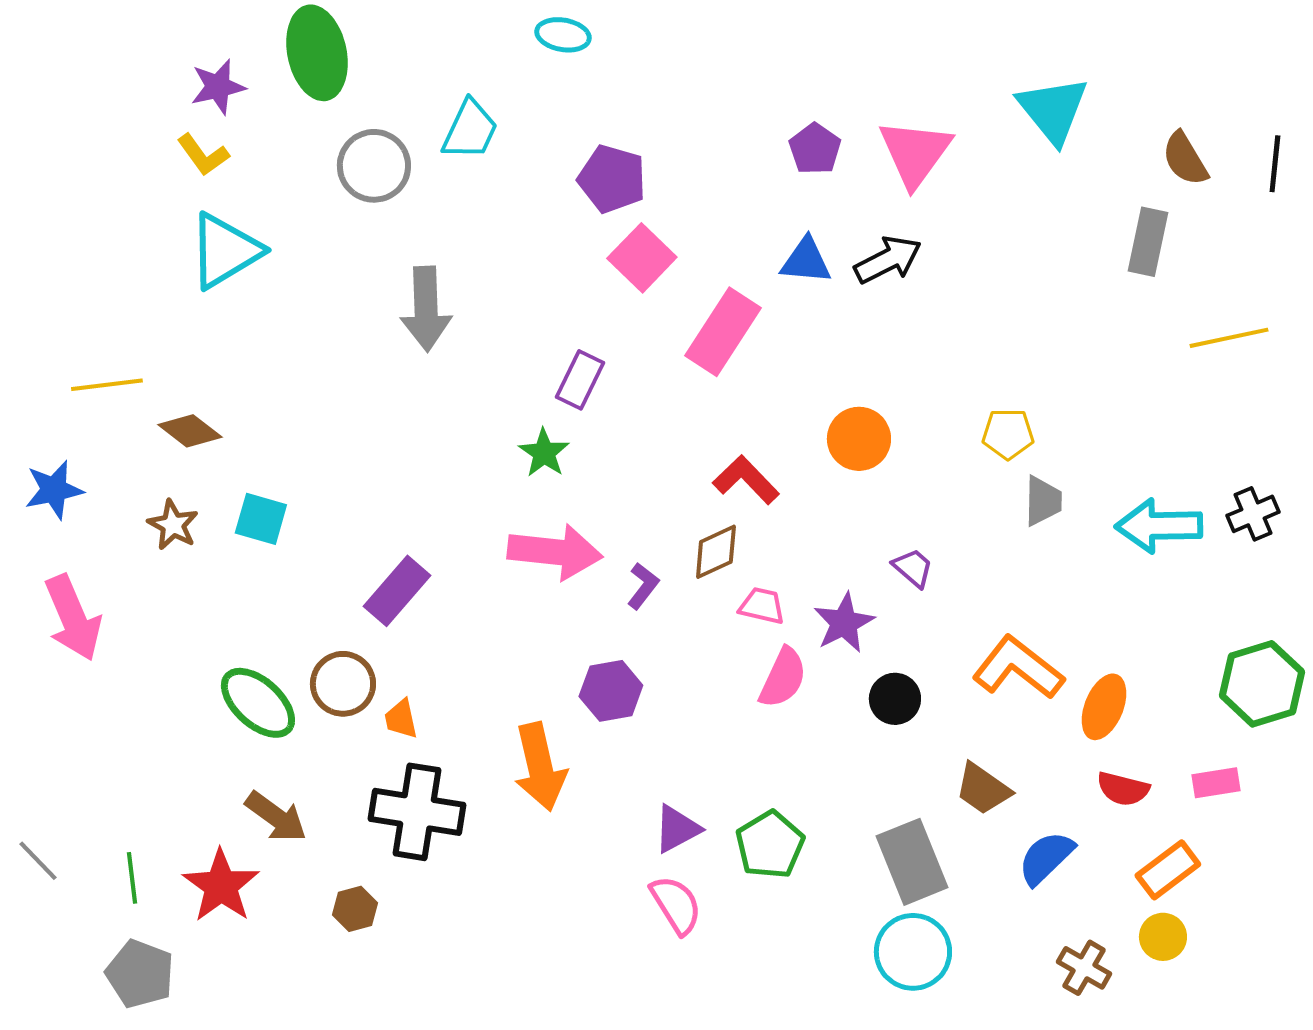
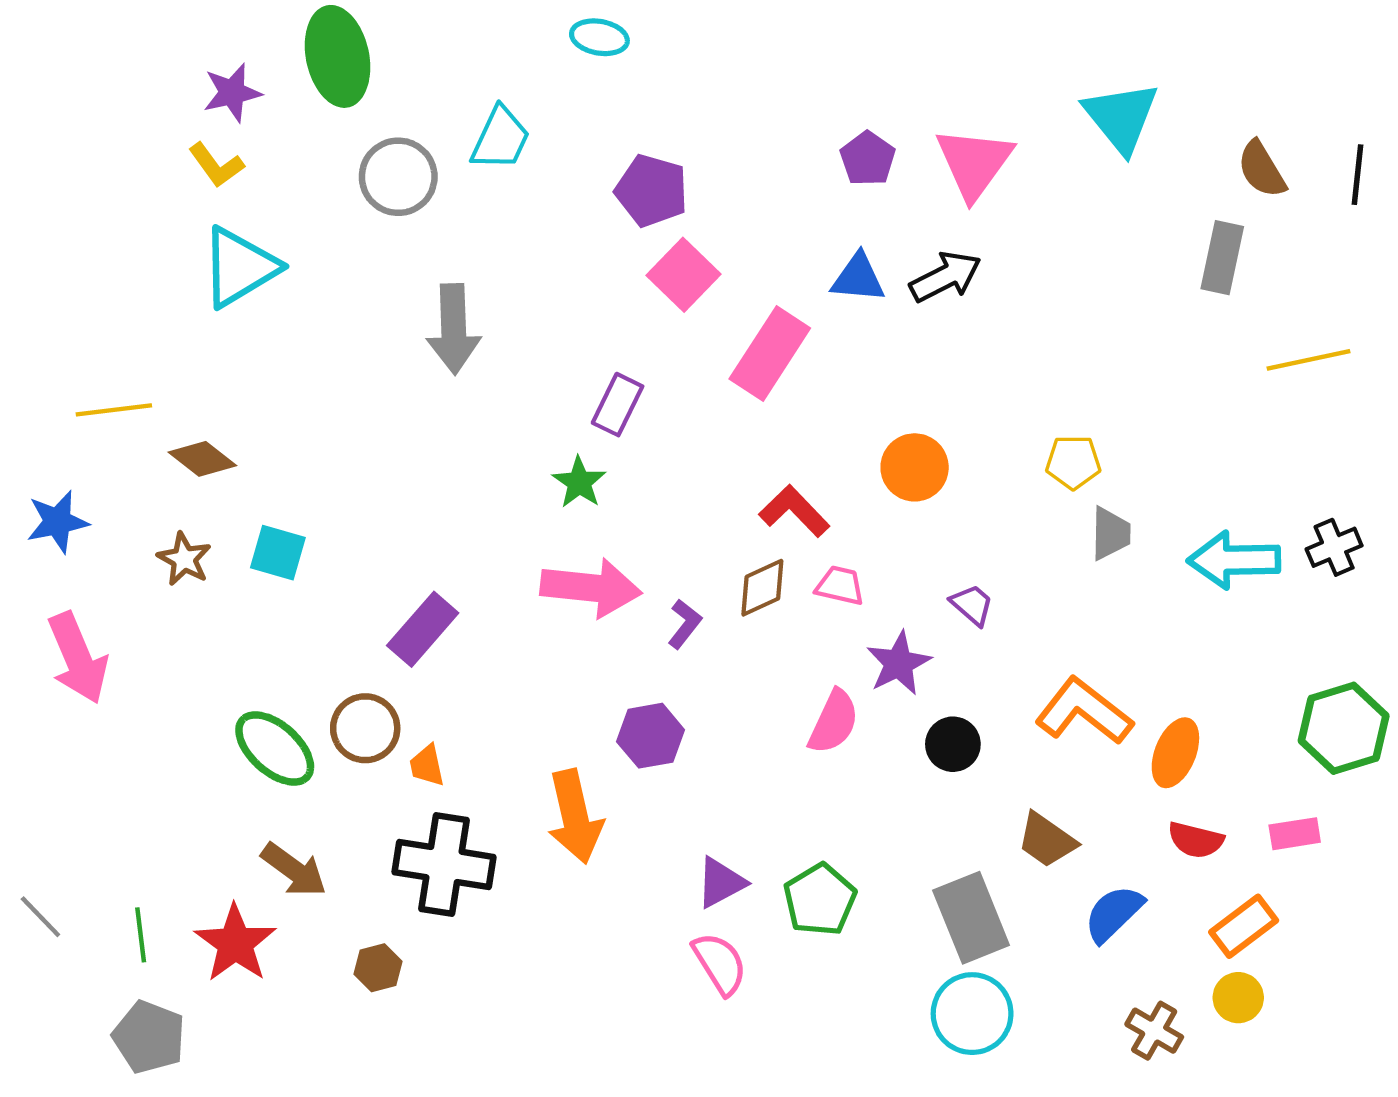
pink trapezoid: (762, 606) -> (840, 586), moved

